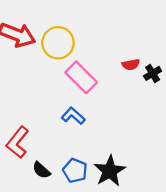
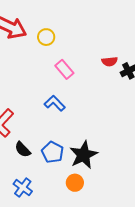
yellow circle: (58, 43) -> (46, 37), size x0.6
pink rectangle: (81, 77) -> (64, 69), size x0.7

